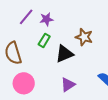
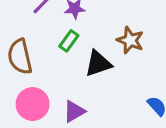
purple triangle: (68, 85) -> (74, 111), moved

